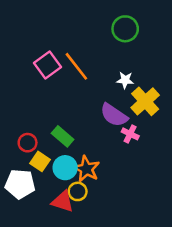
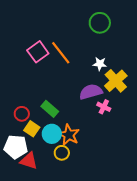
purple semicircle: (114, 115) -> (91, 92), turned 130
red triangle: (63, 201) -> (29, 161), moved

